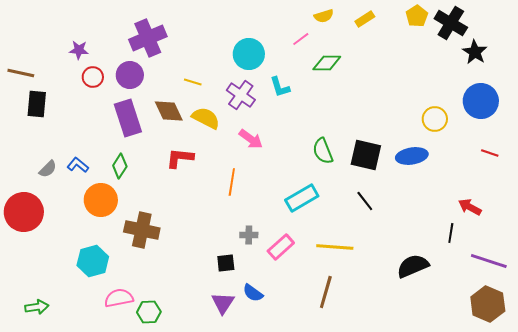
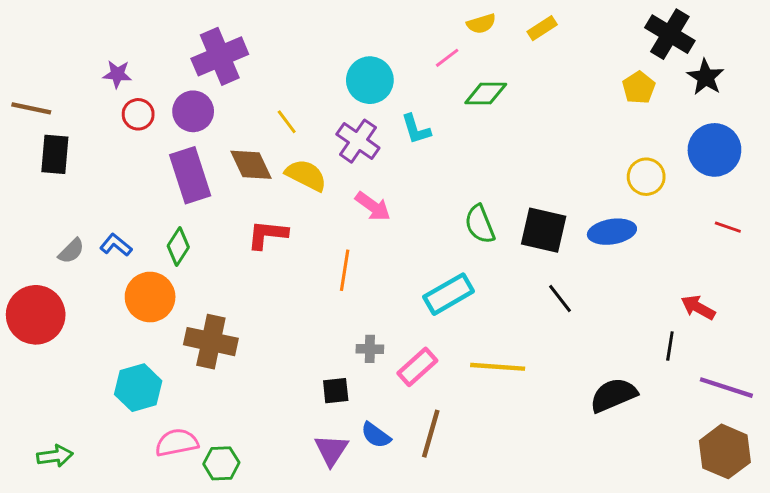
yellow pentagon: (417, 16) -> (639, 88), moved
yellow line: (193, 82) -> (287, 122), turned 36
black line: (365, 201) -> (560, 298), moved
brown line: (326, 292) -> (431, 434), moved

